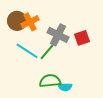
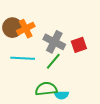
cyan line: (27, 51) -> (23, 58), turned -30
green line: (47, 52) -> (53, 61), moved

